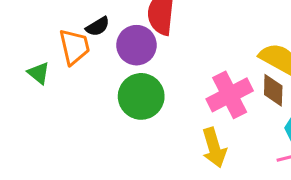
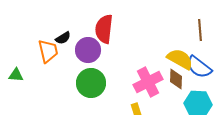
green triangle: (39, 73) -> (16, 75), moved, turned -35

